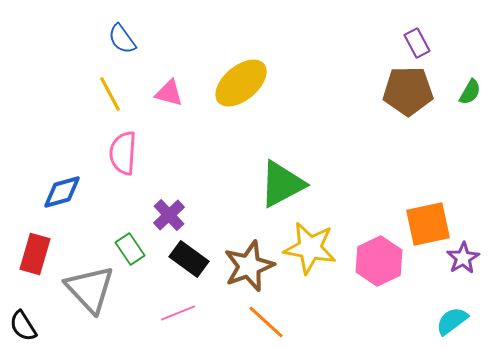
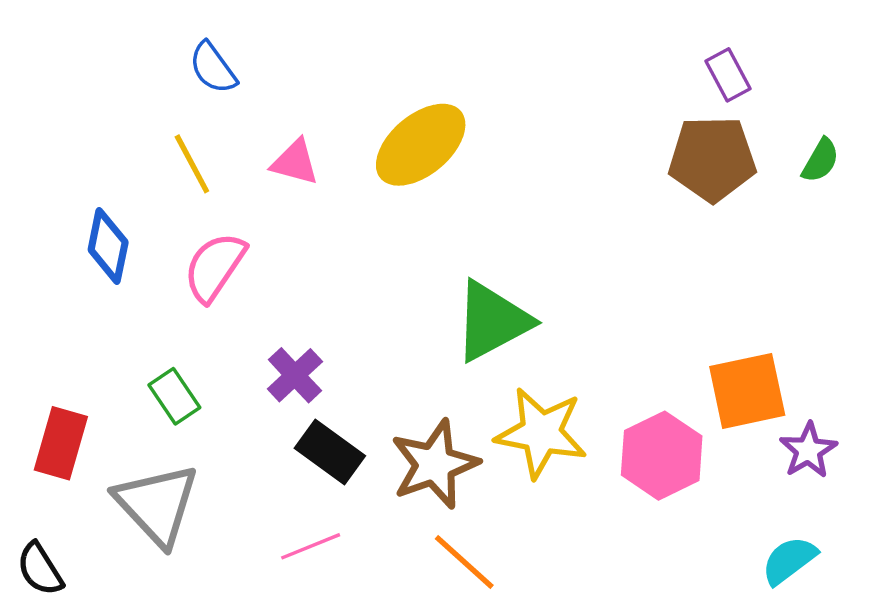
pink semicircle: (123, 153) -> (215, 267), turned 30
blue diamond: (62, 192) -> (108, 246), moved, turned -63
green rectangle: (130, 249) -> (174, 396), moved

